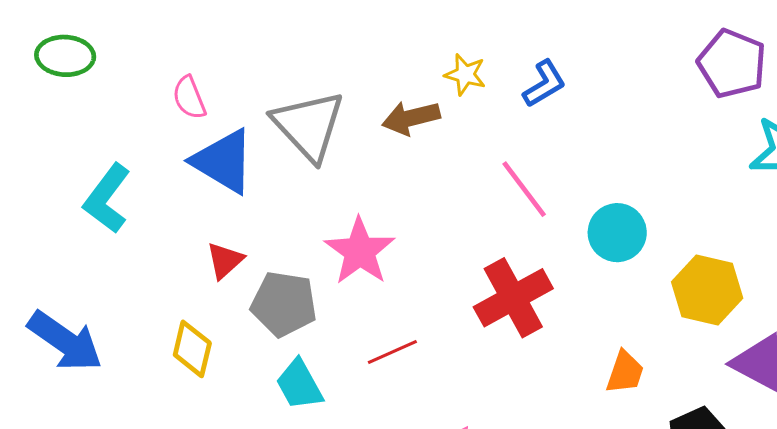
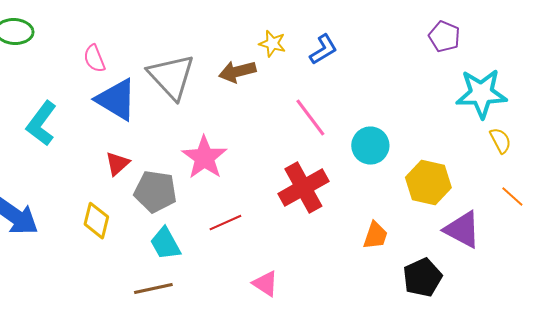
purple pentagon: (732, 64) -> (444, 37), size x0.7

